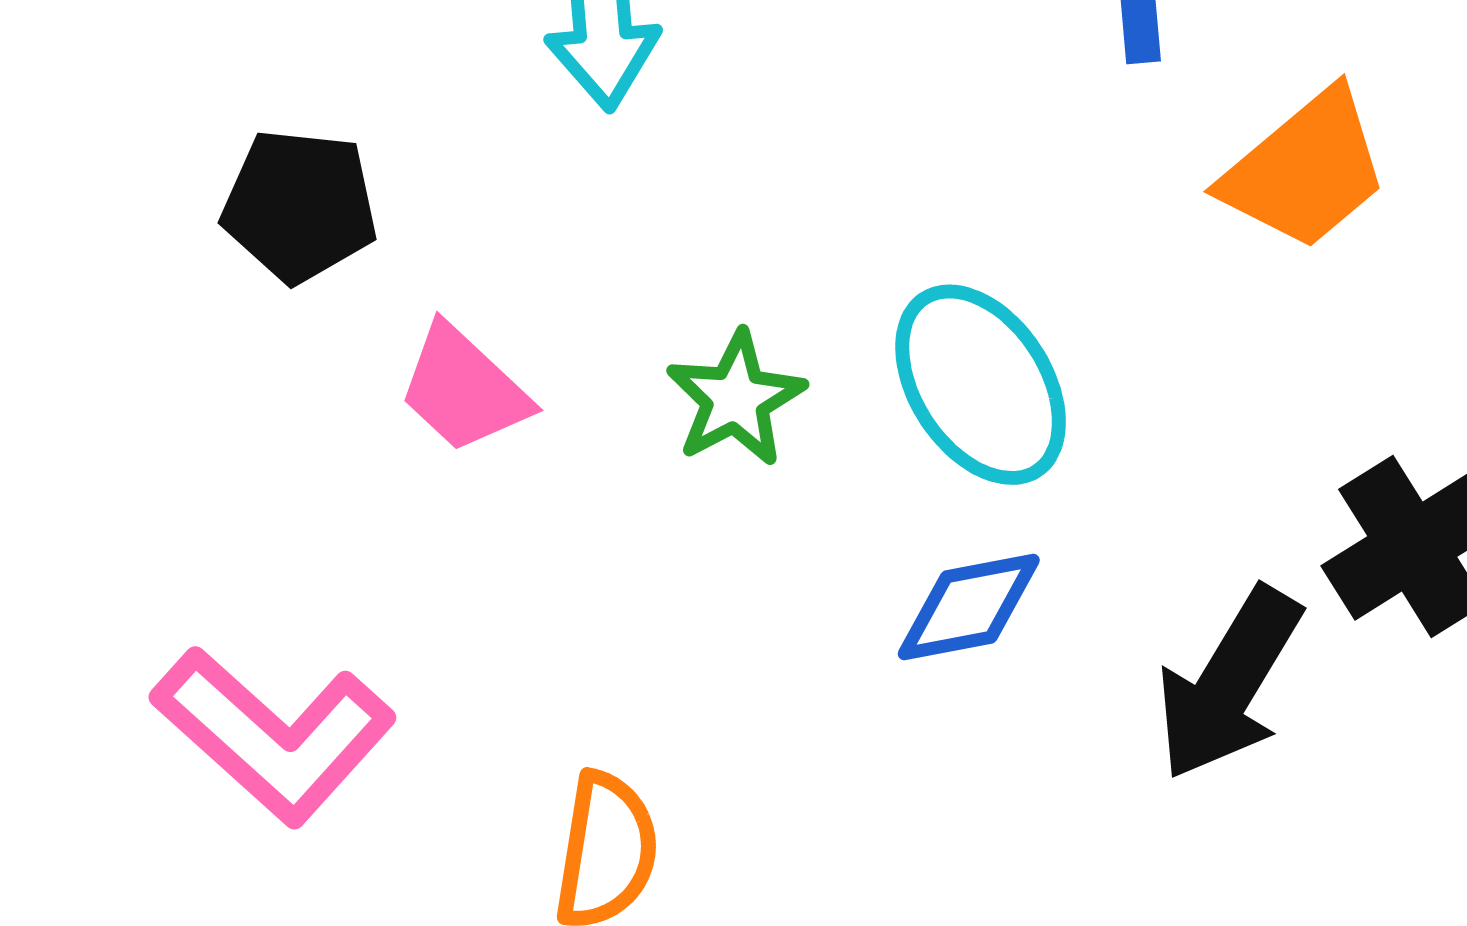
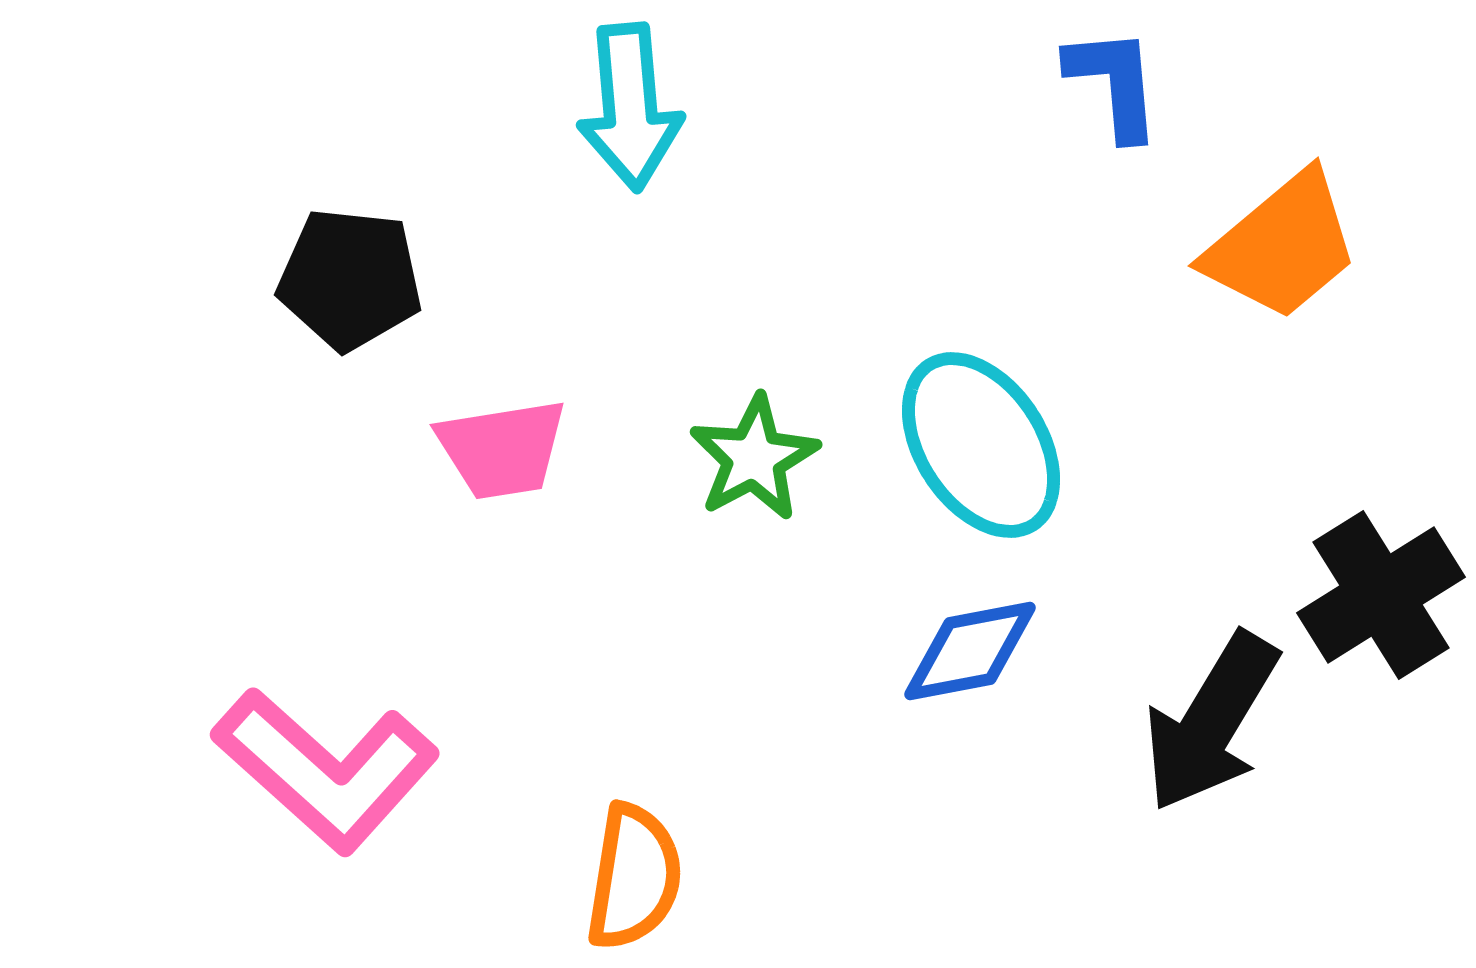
pink trapezoid: (464, 389) -> (502, 449), turned -52

